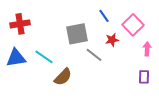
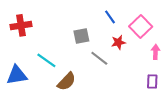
gray square: (77, 34) -> (81, 36), size x0.7
blue triangle: (16, 58) -> (17, 75), moved

